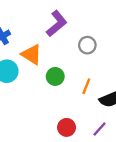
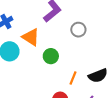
orange line: (86, 86) -> (73, 78), moved

